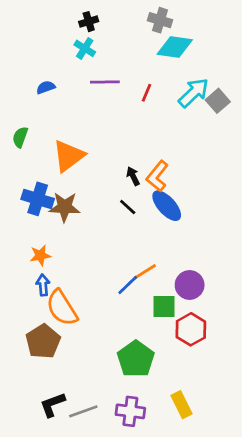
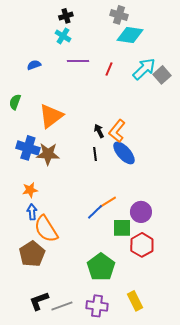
black line: (128, 207) -> (95, 154), turned 40

